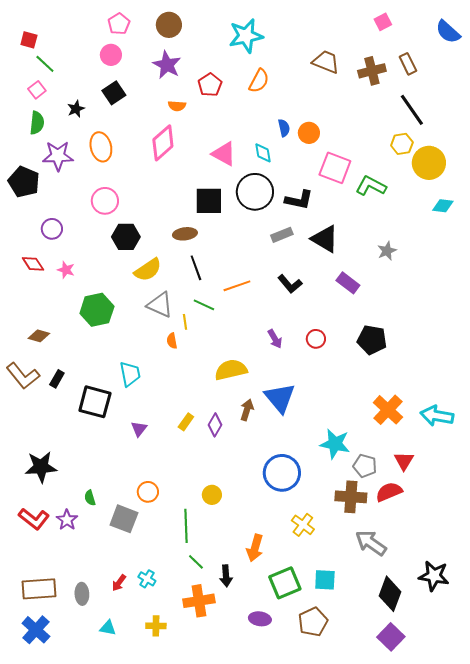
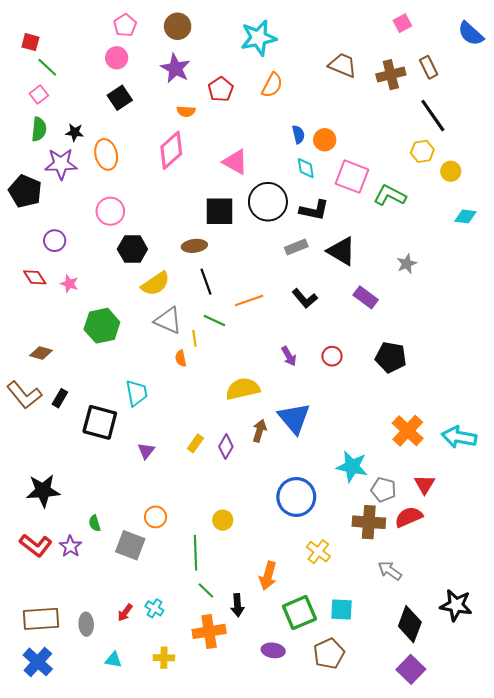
black star: (76, 109) -> (75, 132), moved, turned 30
cyan diamond: (263, 153) -> (306, 168), moved
yellow circle: (429, 163) -> (451, 171), size x0.6
gray arrow: (371, 543) -> (390, 571), size x0.7

